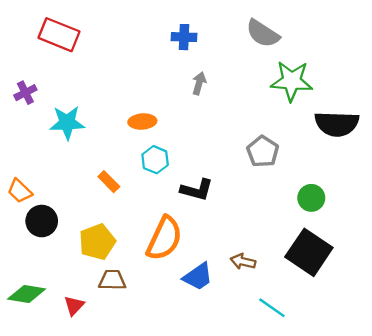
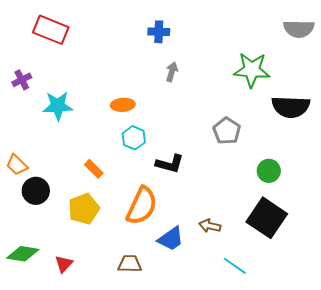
gray semicircle: (263, 34) -> (299, 29), moved, turned -32
orange rectangle: (109, 182) -> (94, 169), moved
brown trapezoid: (112, 280) -> (130, 264), moved

